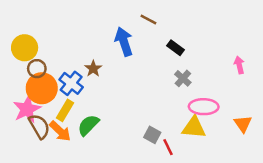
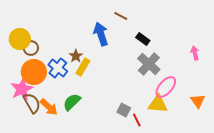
brown circle: (37, 69) -> (31, 48), moved
gray cross: (183, 78) -> (149, 64), size x1.6
pink ellipse: (204, 107) -> (166, 87), turned -50
yellow rectangle: (65, 110) -> (83, 67), moved

